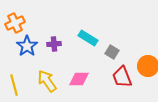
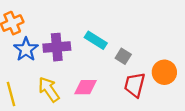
purple cross: (54, 44) -> (57, 47), size x1.6
red trapezoid: (122, 77) -> (135, 85), turned 35

